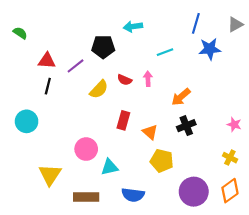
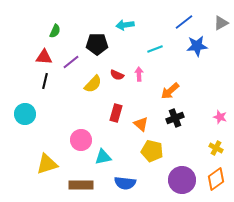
blue line: (196, 23) -> (184, 22), turned 36
green semicircle: (20, 33) -> (55, 31), moved, turned 80
yellow triangle: (50, 175) -> (47, 164), turned 40

